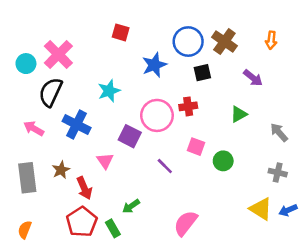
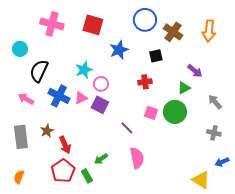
red square: (121, 32) -> (93, 25), size x1.5
orange arrow: (271, 40) -> (209, 31), size x1.5
blue circle: (188, 42) -> (145, 20), moved
pink cross: (58, 54) -> (52, 24), moved, turned -30
purple arrow: (253, 78) -> (195, 71), moved
pink circle: (157, 115) -> (101, 84), moved, size x0.6
pink triangle: (105, 161) -> (81, 98), moved, turned 40
green circle: (223, 161) -> (175, 112), moved, size x1.5
yellow triangle: (261, 209) -> (201, 180), moved
pink semicircle: (186, 223) -> (137, 158), moved, turned 130

